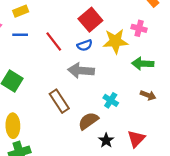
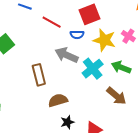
red line: (54, 41) -> (52, 22), turned -42
brown arrow: (148, 95) -> (116, 96), size x1.5
cyan cross: (111, 100) -> (93, 69), moved, size x1.5

